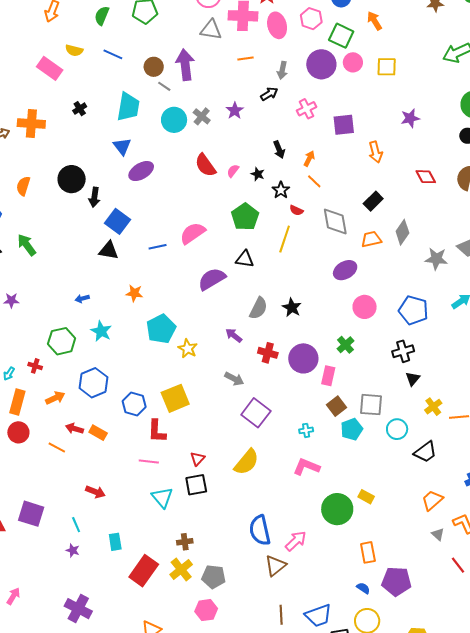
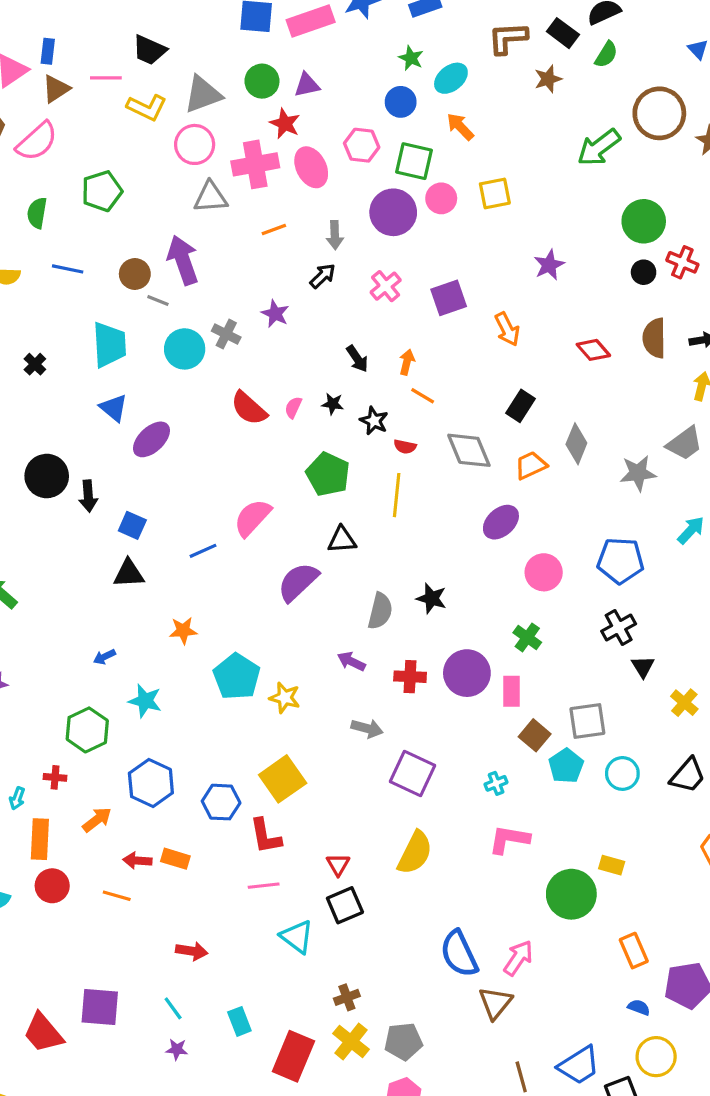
blue square: (117, 221) -> (132, 525), size x0.7
cyan circle: (397, 429) -> (622, 773), moved

